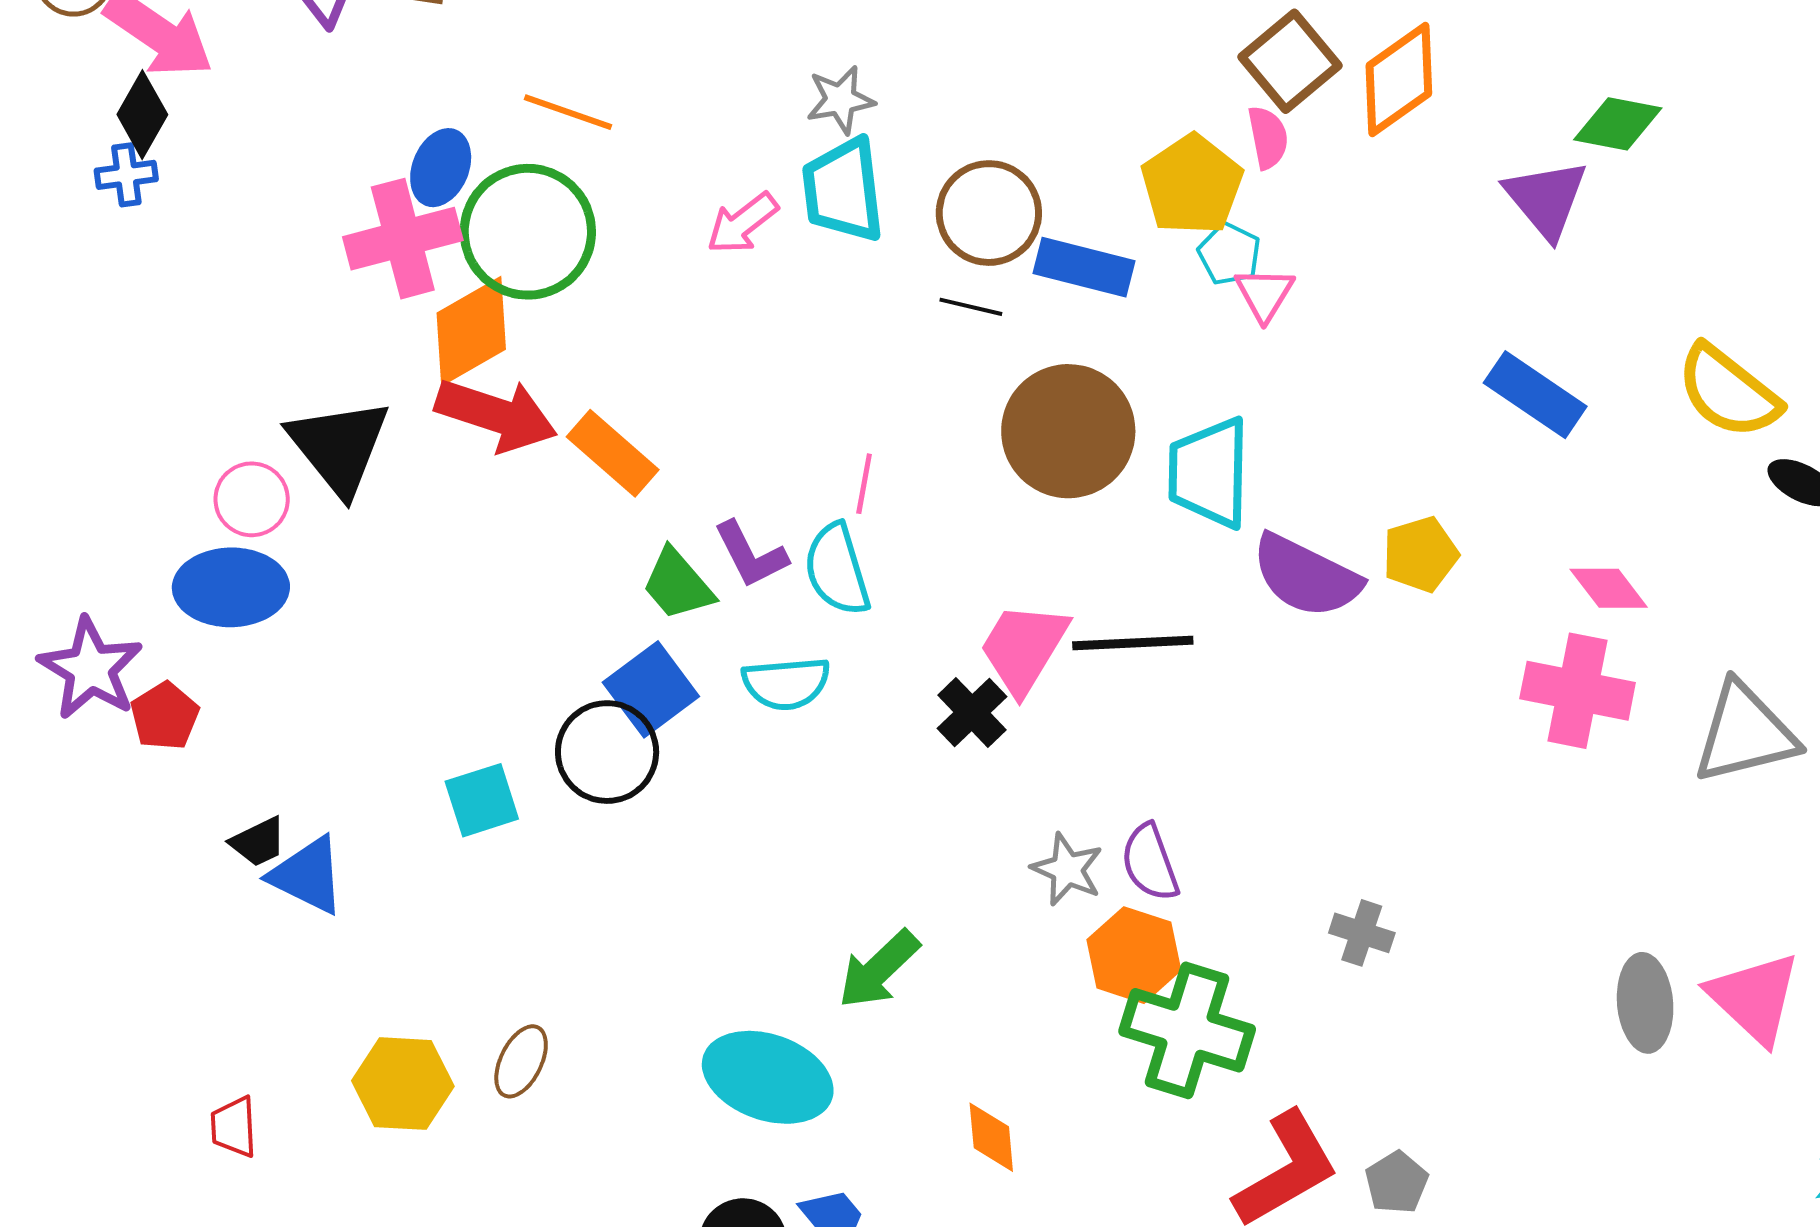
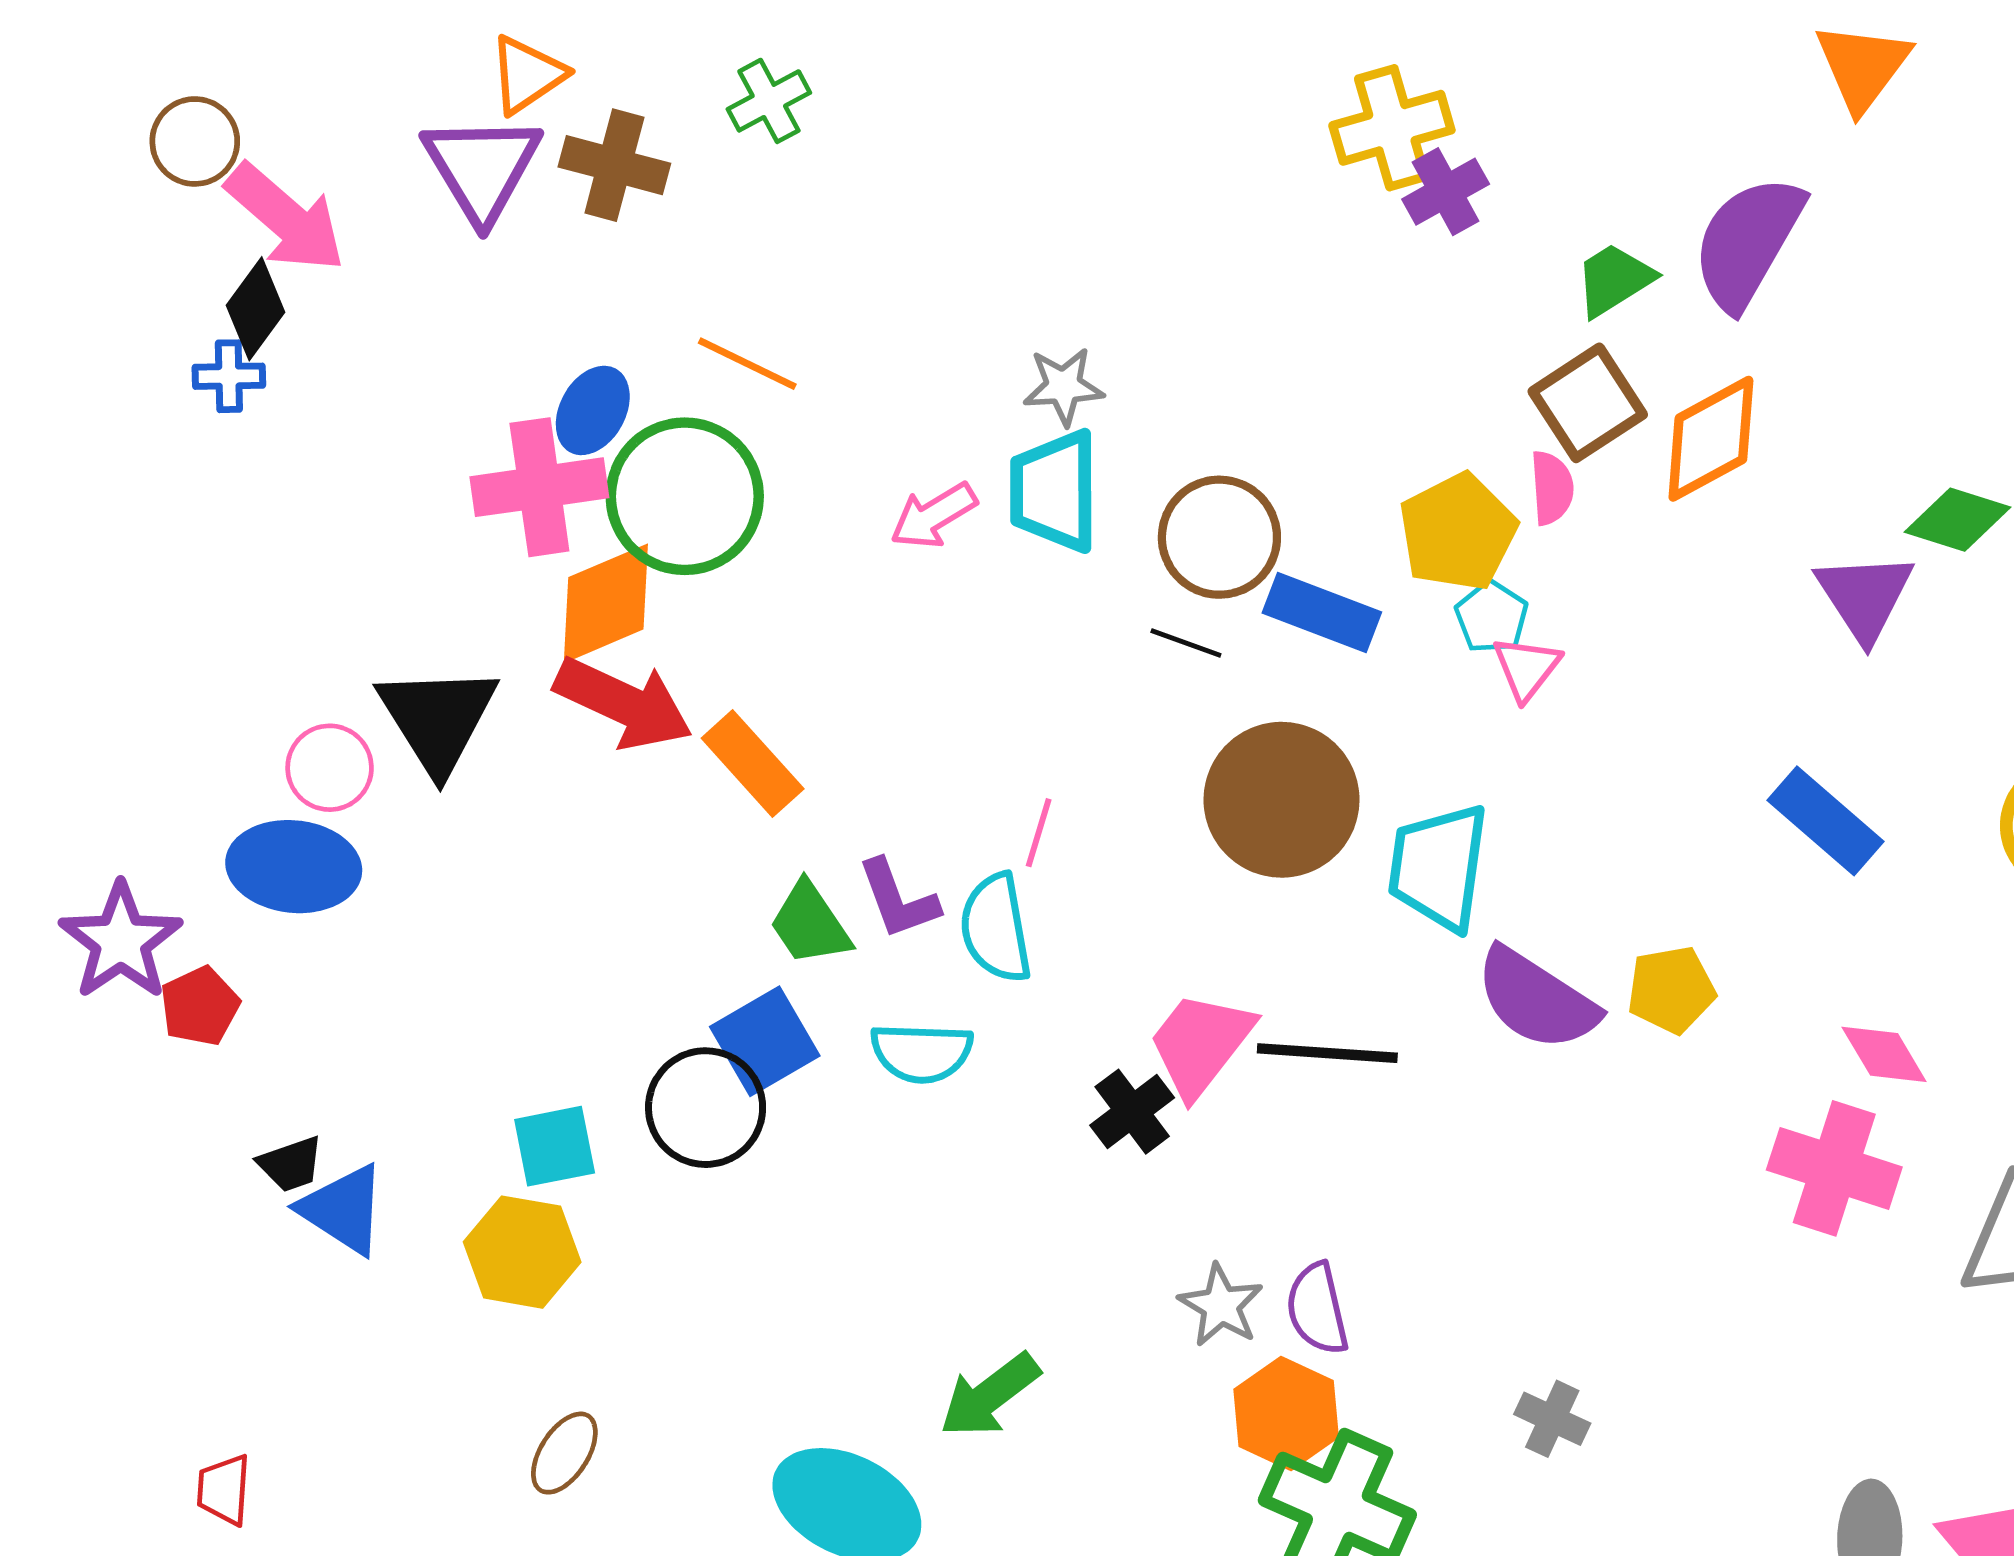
yellow hexagon: (403, 1084) -> (522, 1252), moved

